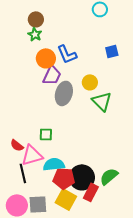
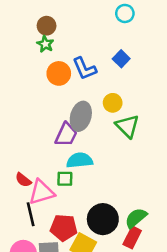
blue square: (112, 51) -> (121, 59), moved, turned -32
purple trapezoid: (52, 75) -> (66, 135), moved
green square: (46, 134) -> (65, 179), moved
cyan semicircle: (54, 164) -> (80, 160), moved
red pentagon: (64, 178) -> (64, 228), moved
red rectangle: (91, 192) -> (132, 237), moved

